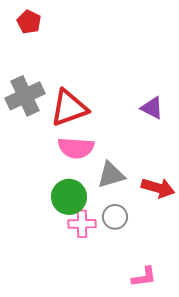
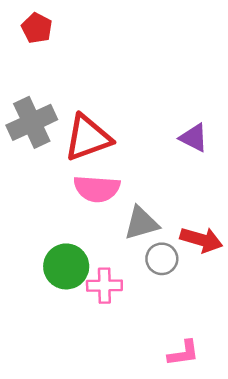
green circle: (69, 197) -> (66, 266), moved
gray circle: (115, 217) -> (162, 259), moved

